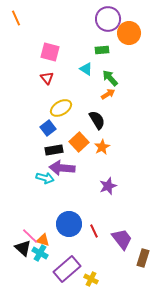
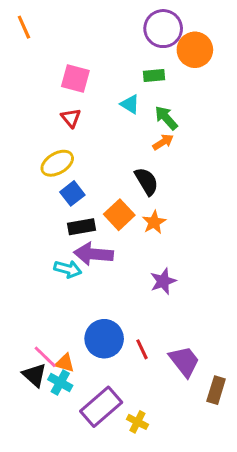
yellow ellipse: (61, 108) -> (57, 163), moved

